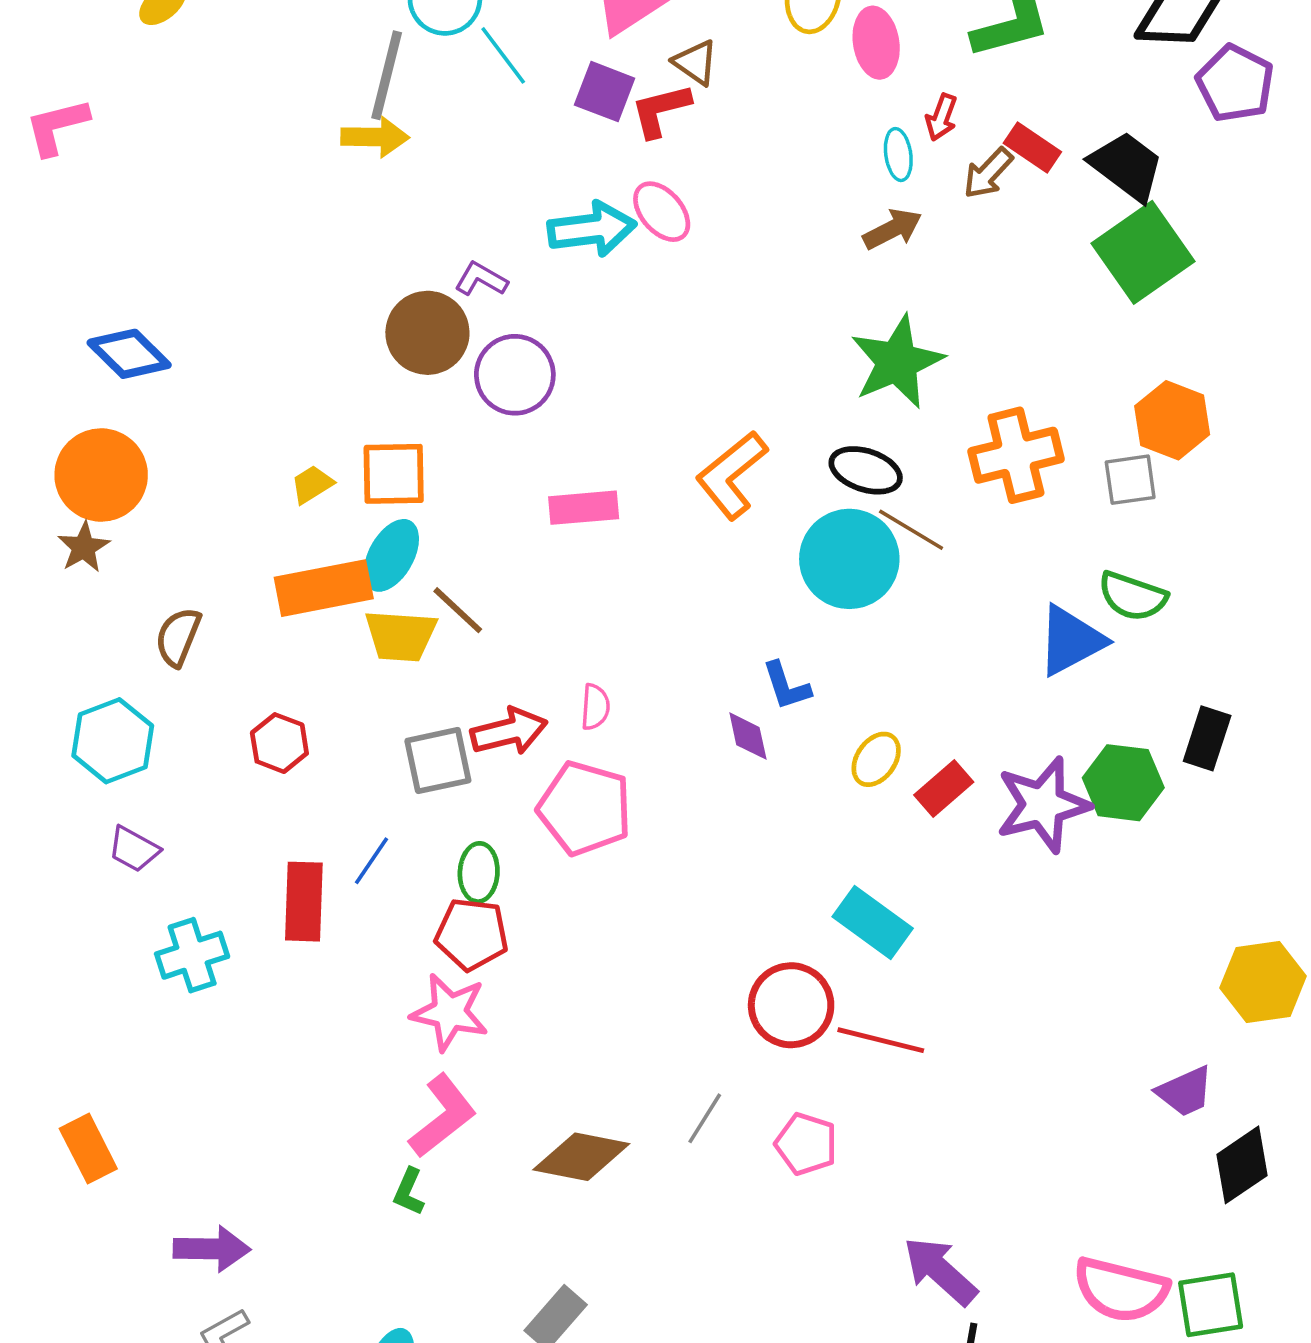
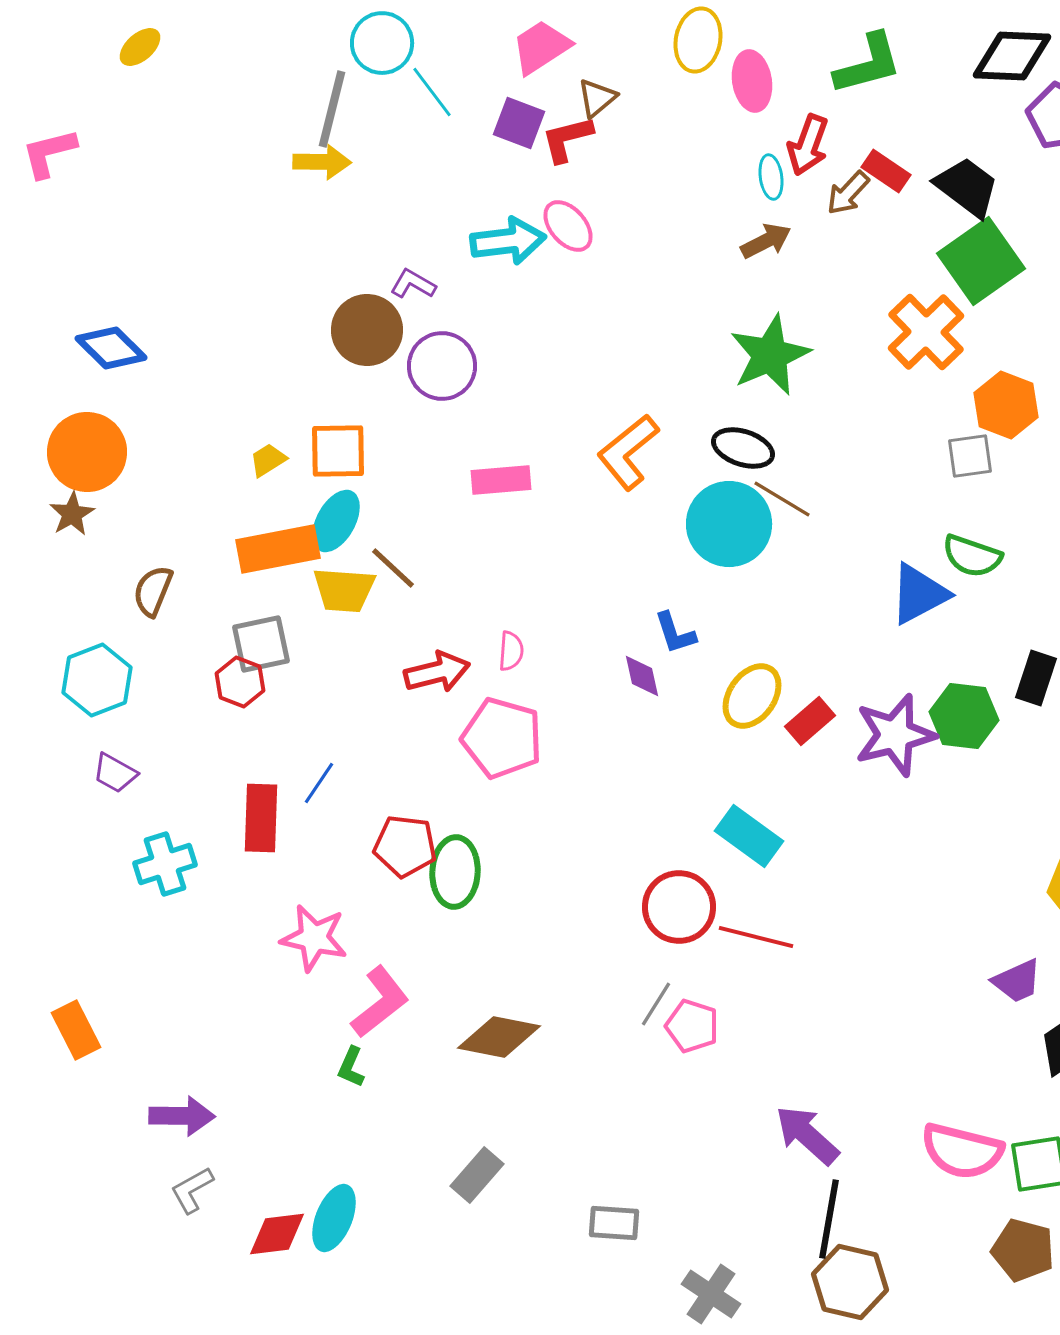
brown triangle: (695, 62) -> (597, 98), turned 45
red arrow: (941, 117) -> (808, 145), size x1.5
orange cross: (1016, 455) -> (926, 332), moved, turned -30
yellow ellipse: (876, 759) -> (752, 696), size x1.4
gray square: (438, 761) -> (261, 644), moved
green ellipse: (479, 872) -> (455, 872), moved, size x1.4
pink star: (450, 1012) -> (314, 938), moved
gray line: (705, 1118) -> (656, 1004), moved

